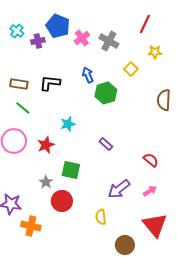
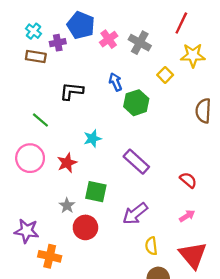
yellow star: (155, 52) -> (193, 55), size x1.5
brown rectangle: (19, 84) -> (36, 57), moved
purple rectangle: (106, 144) -> (136, 162), size x1.6
purple arrow: (119, 189) -> (135, 214), moved
yellow semicircle: (101, 217) -> (151, 246), moved

